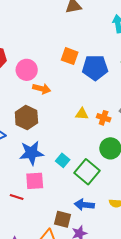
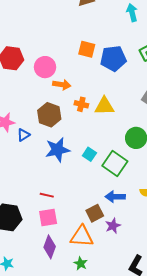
yellow triangle: (82, 114) -> (104, 106), size x1.5
orange cross: (104, 118) -> (81, 104), moved
pink square: (35, 181) -> (48, 218), moved
brown square: (63, 219) -> (95, 213), turned -36

